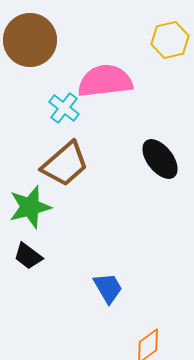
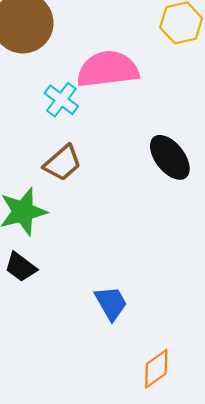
brown trapezoid: (65, 164) -> (62, 163), size x0.7

